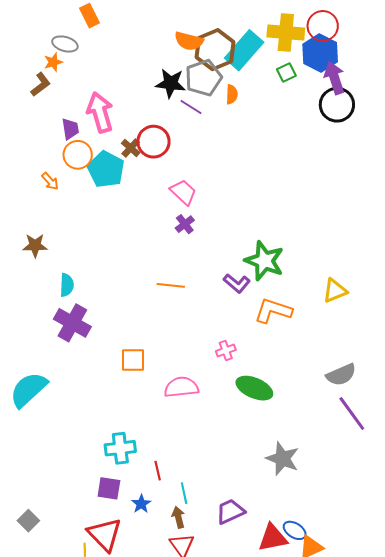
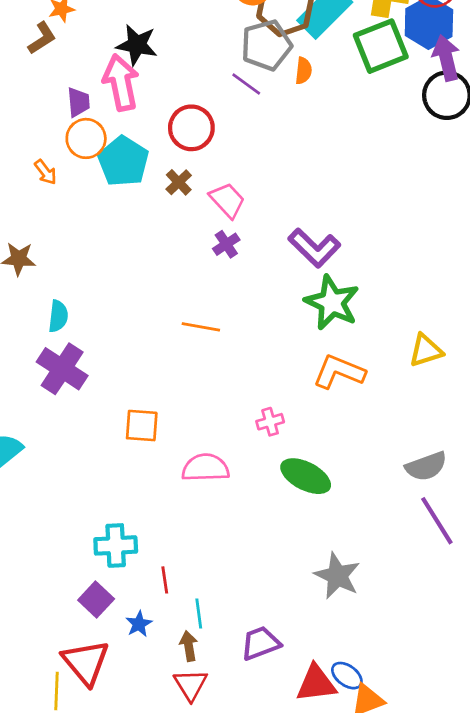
green square: (286, 73) -> (381, 46), size x2.0
black star: (171, 83) -> (137, 45), moved
brown cross: (131, 148) -> (179, 182), moved
purple L-shape: (237, 283) -> (314, 248), moved, size x1.4
purple square: (109, 488) -> (96, 599), turned 30

